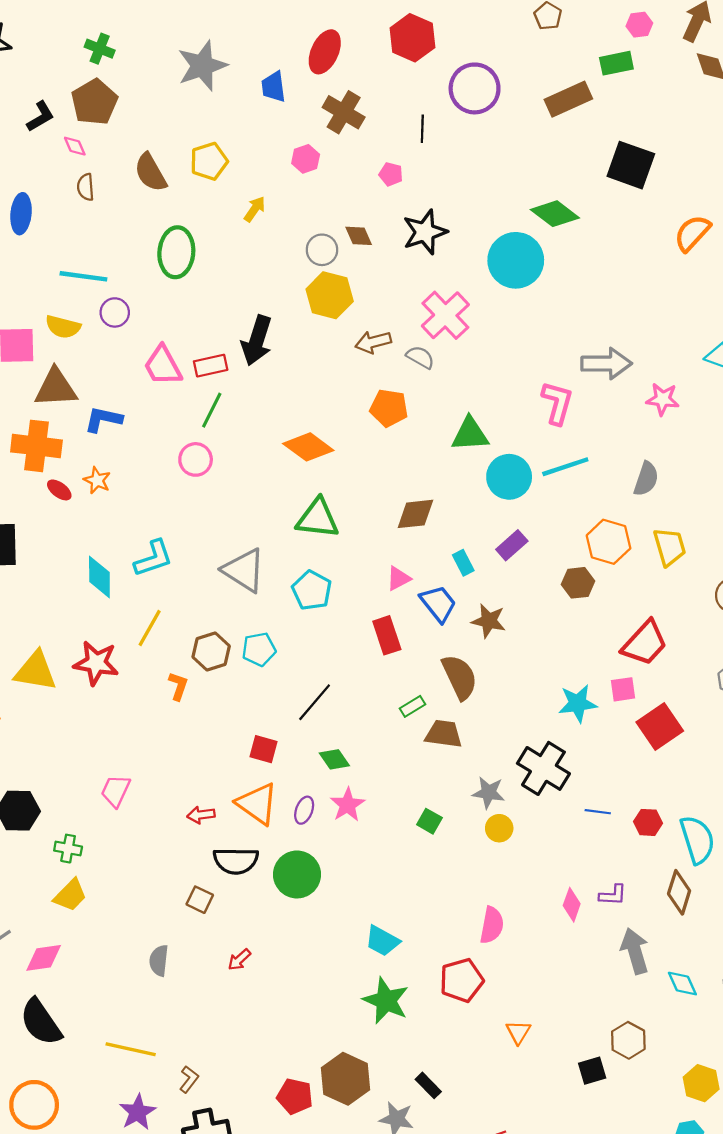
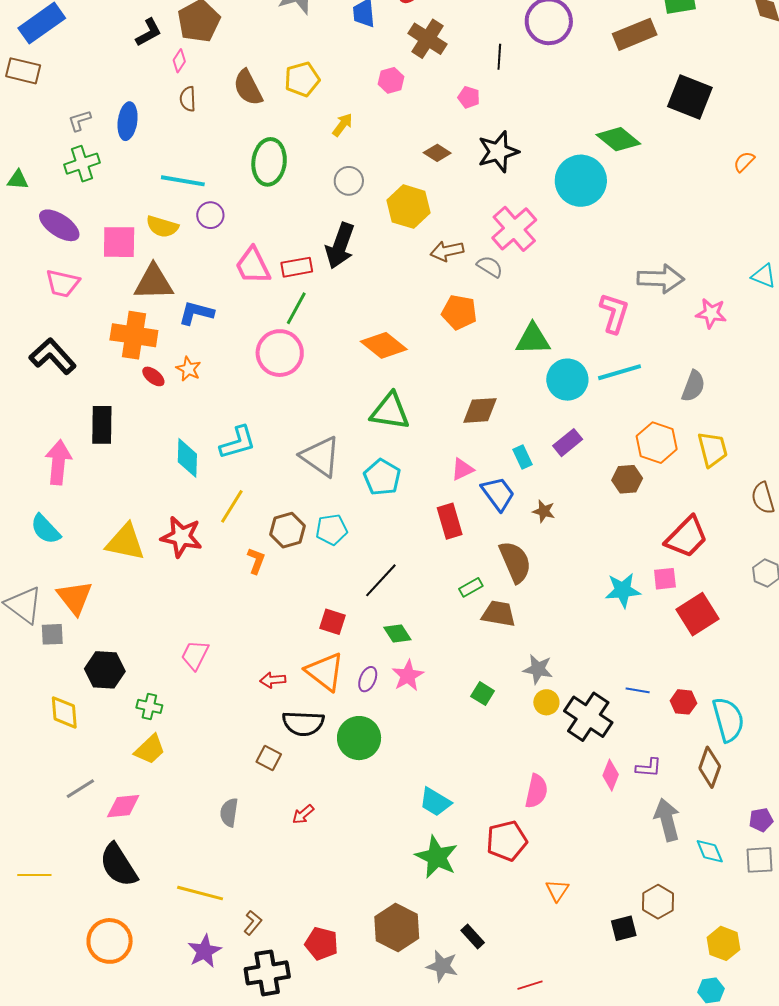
pink diamond: (75, 146) -> (179, 61), turned 55
orange semicircle: (692, 233) -> (744, 162), size x0.6
brown diamond: (359, 236) -> (437, 153), turned -36
gray circle: (322, 250) -> (349, 181), moved
pink circle: (196, 459) -> (280, 353), size x1.5
brown star: (489, 621) -> (544, 511), size x0.7
black cross: (543, 768) -> (588, 717), moved
red pentagon: (295, 1096) -> (321, 944), moved

